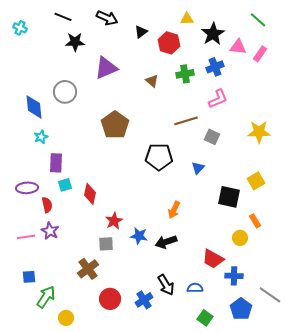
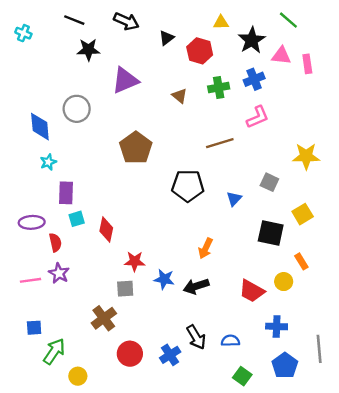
green line: (258, 20) -> (288, 20), moved
pink rectangle: (260, 54) -> (307, 64), turned -42
gray square: (212, 137) -> (269, 182), moved
red star: (114, 221) -> (135, 261), turned 30
red trapezoid: (213, 259) -> (252, 291), moved
gray line: (270, 295) -> (319, 349), turned 50

